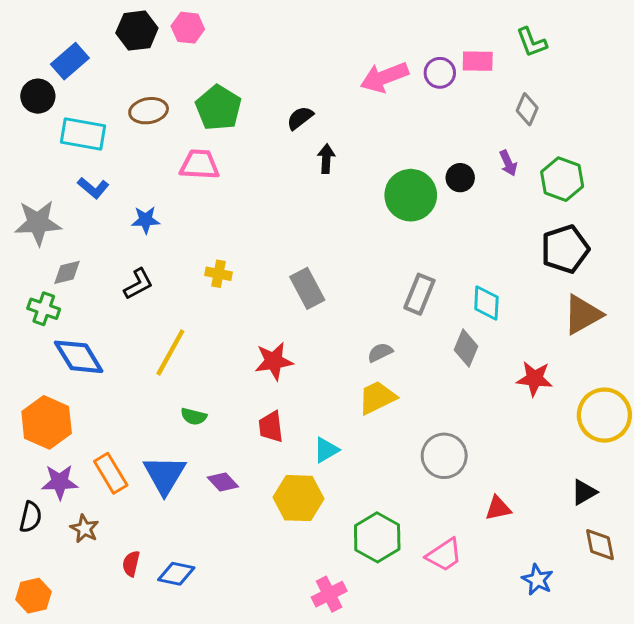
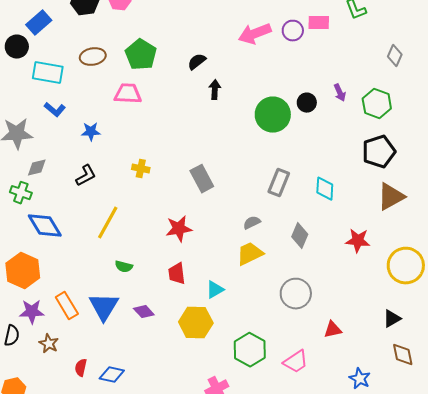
gray diamond: (527, 109) -> (395, 56), moved
gray diamond: (466, 348) -> (300, 236), moved

